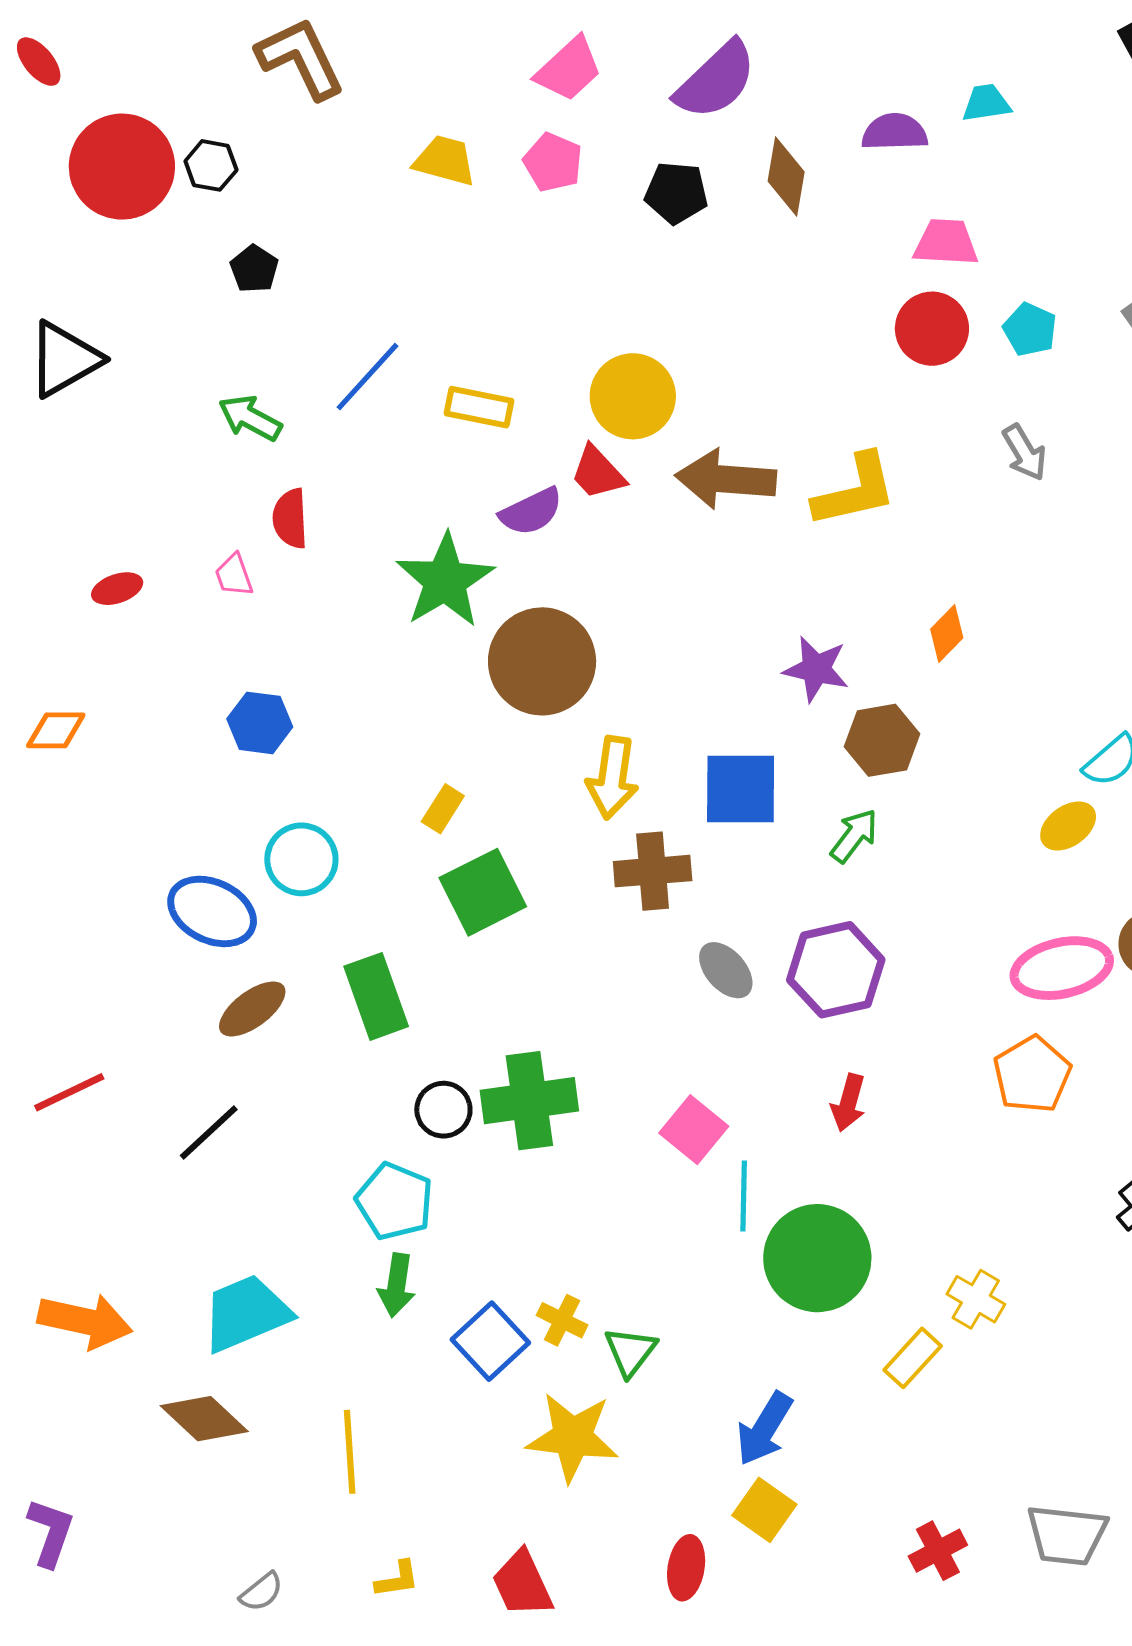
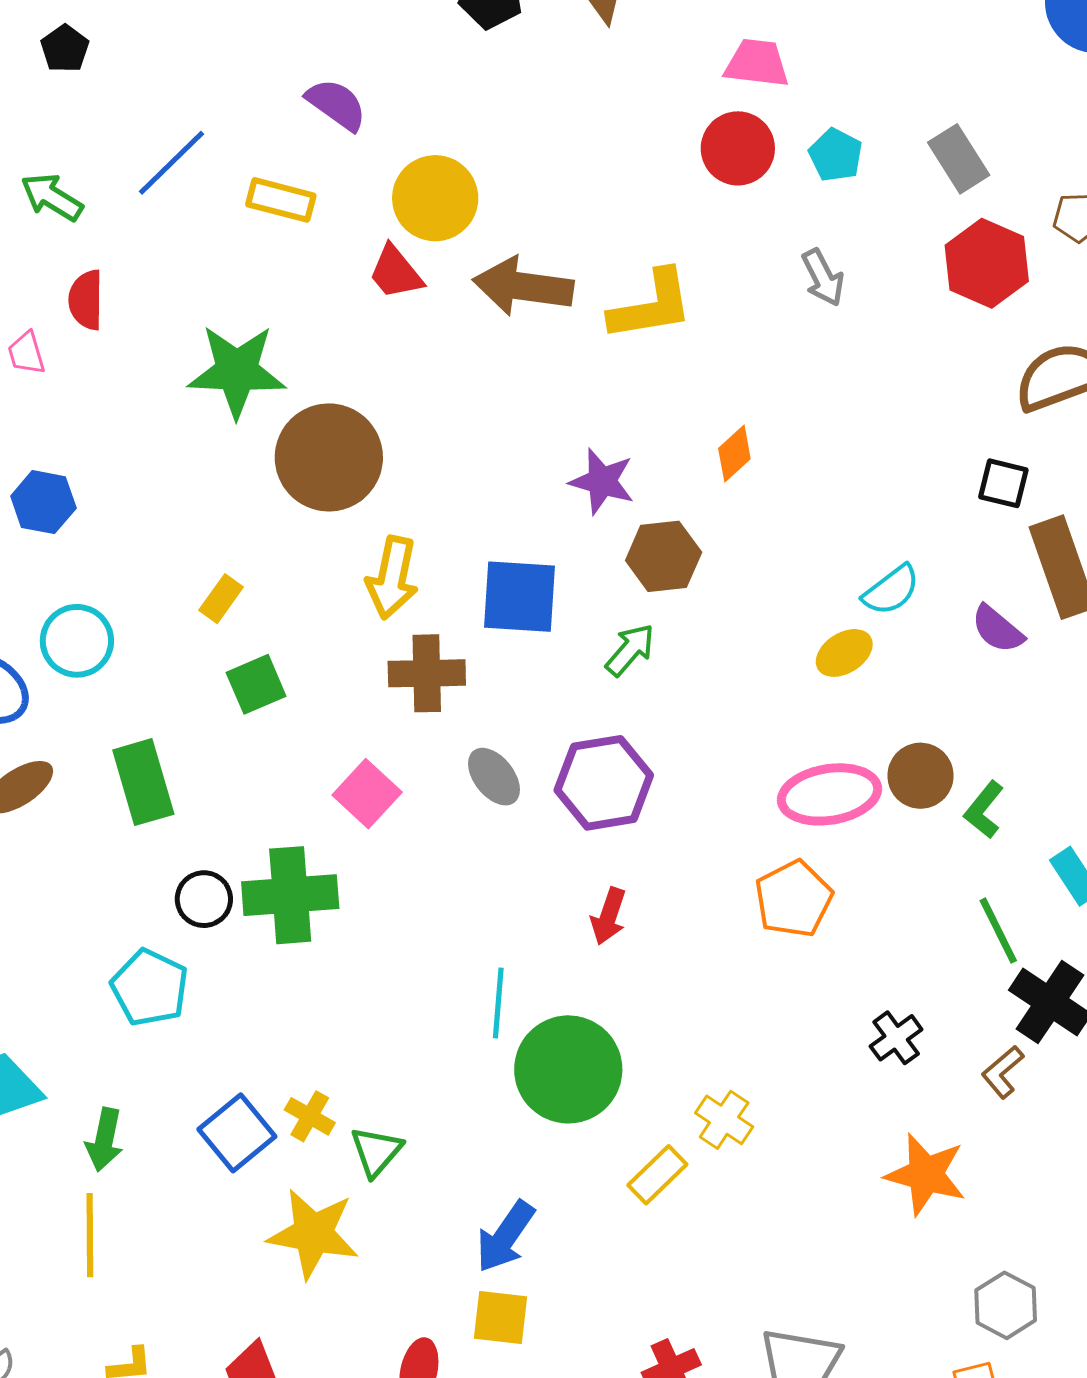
purple semicircle: (531, 512) -> (336, 104), moved, turned -122
green star: (445, 581) -> (237, 371), turned 30
green square: (483, 892) -> (256, 684), size x0.7
pink square: (694, 1130) -> (367, 794), moved
green arrow: (397, 1285) -> (104, 1140), moved
yellow square: (764, 1510) -> (501, 1318), turned -32

